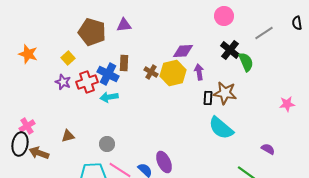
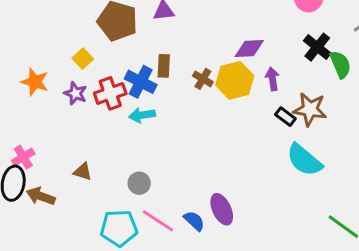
orange star: (28, 54) -> (35, 82), moved
black rectangle: (208, 98) -> (285, 117), turned -56
brown triangle: (68, 136) -> (83, 172), turned 32

